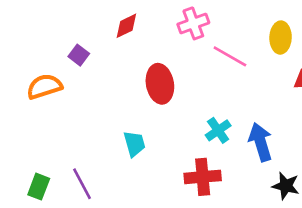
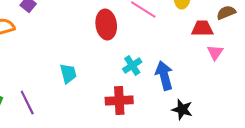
red ellipse: (160, 84) -> (106, 24), moved

